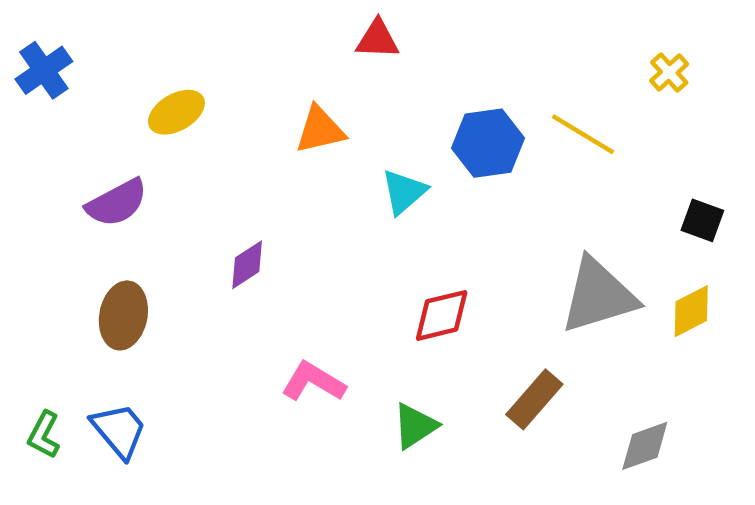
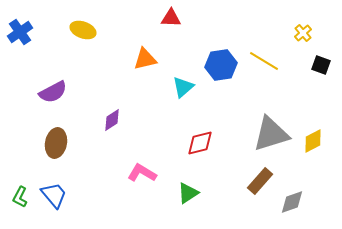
yellow ellipse: (176, 112) -> (83, 30), moved, turned 50
black square: (702, 220) -> (321, 65), moved
brown rectangle: (534, 399) -> (260, 181), moved

